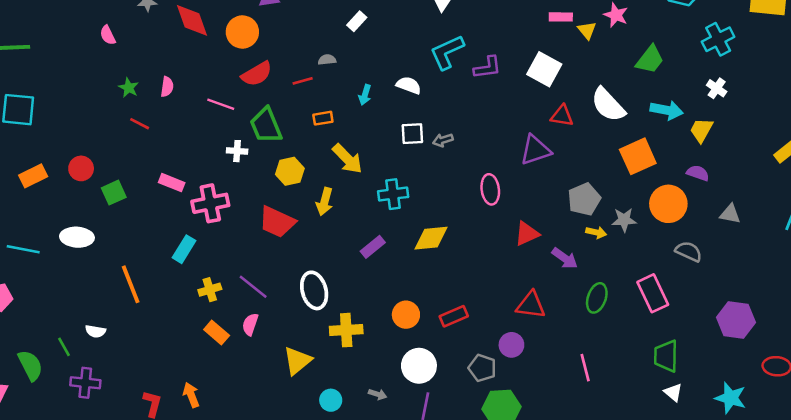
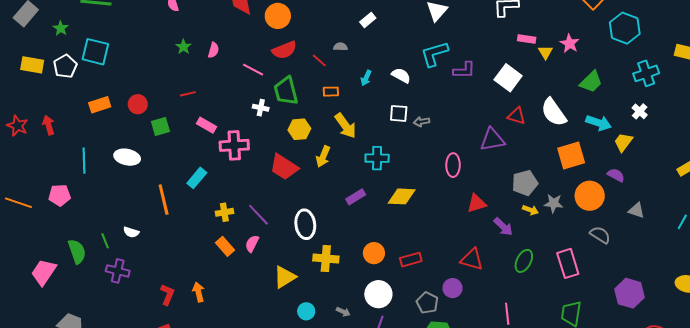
red line: (303, 81) -> (319, 60), turned 49
red line: (140, 124) -> (188, 94), moved, turned -49
cyan line: (23, 249) -> (84, 161), turned 70
cyan rectangle: (184, 249) -> (197, 178), moved

